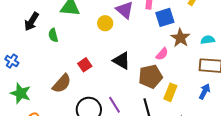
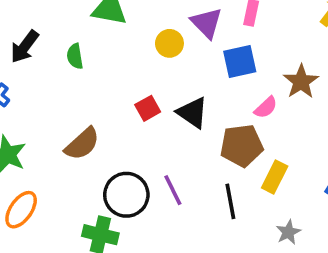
blue square: (165, 17) -> (240, 61), moved
black arrow: (32, 22) -> (25, 47), moved
red square: (85, 65) -> (148, 108), moved

